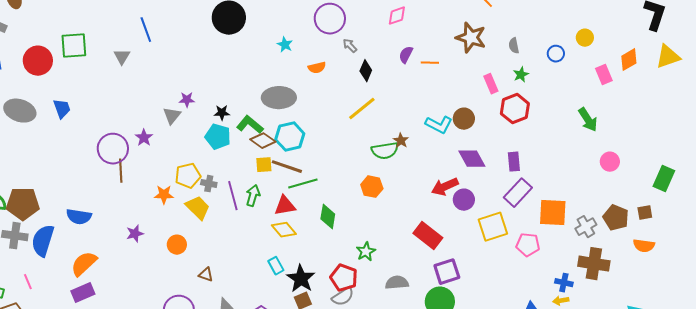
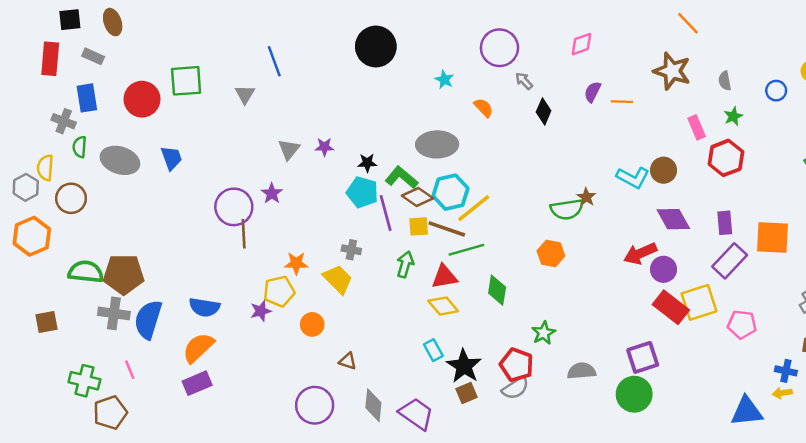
orange semicircle: (317, 68) -> (484, 108), turned -120
yellow line: (362, 109) -> (474, 208), moved
gray triangle: (172, 116) -> (289, 149), moved
yellow pentagon: (188, 176) -> (279, 291), moved
purple line: (233, 196) -> (386, 213), moved
orange square: (553, 213) -> (772, 238), moved
blue semicircle: (79, 217) -> (204, 307), moved
red rectangle: (428, 236) -> (671, 307), moved

